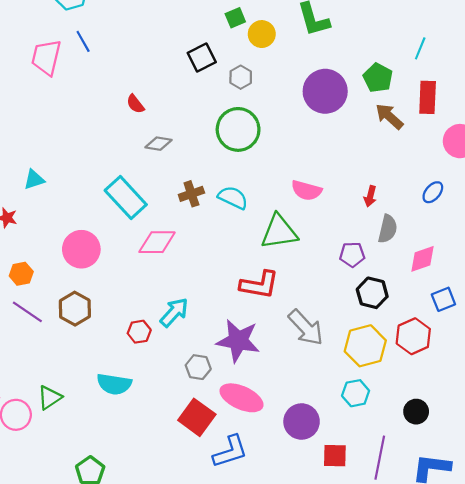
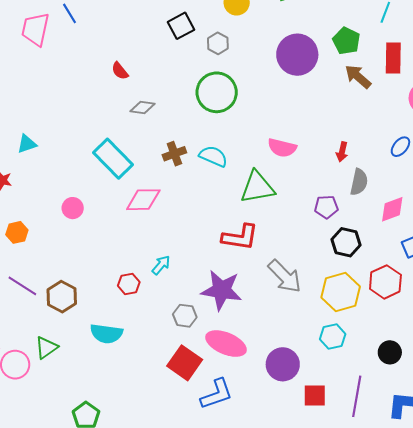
pink circle: (81, 249) -> (73, 208), size x0.6
brown hexagon: (75, 309) -> (62, 297), moved
purple line: (27, 312) -> (22, 286), moved
cyan arrow: (174, 312) -> (161, 265), size x0.7

